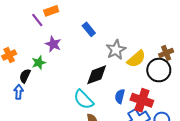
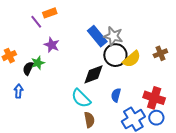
blue rectangle: (89, 29) -> (97, 36), moved, size x1.5
gray star: (116, 50) -> (113, 36), moved, turned -30
black circle: (159, 70) -> (115, 55), moved
black semicircle: (25, 76) -> (28, 68), moved
red cross: (142, 100) -> (154, 98), moved

